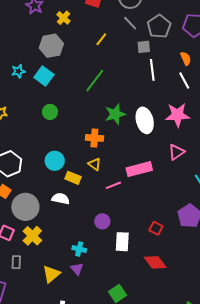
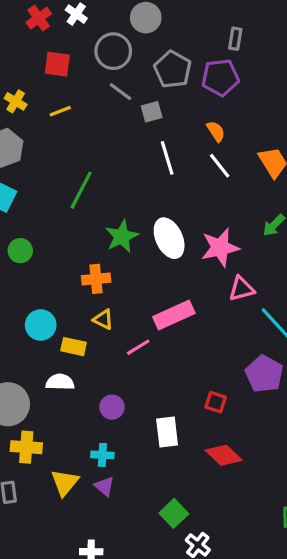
gray pentagon: (159, 26) -> (173, 69), moved
yellow line: (101, 39) -> (60, 111), moved, turned 40
gray square: (144, 47) -> (152, 112), moved
pink star: (177, 115) -> (220, 248), moved
pink triangle: (176, 152) -> (242, 289), moved, turned 30
purple circle: (102, 221) -> (112, 407), moved
yellow cross: (32, 236) -> (26, 447), turned -30
yellow triangle: (51, 274) -> (65, 483), moved

